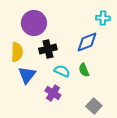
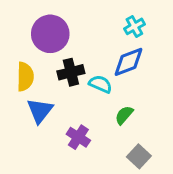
cyan cross: (103, 18) -> (134, 26), moved, turned -32
green semicircle: (84, 70) -> (124, 115), moved, turned 64
cyan semicircle: (62, 71) -> (100, 84), moved

